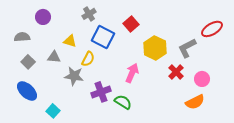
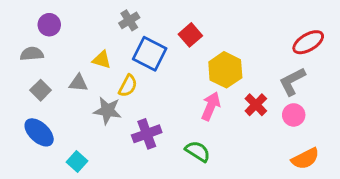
purple circle: (43, 17) -> (49, 25), moved
gray L-shape: (187, 48) -> (292, 81), moved
pink arrow: (132, 73) -> (211, 106), moved
green semicircle: (123, 102) -> (198, 151), moved
orange semicircle: (195, 102) -> (305, 159), moved

